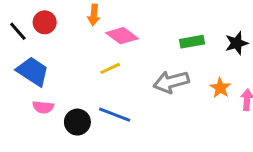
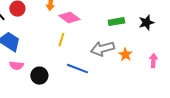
yellow line: (110, 68) -> (61, 40), turned -48
orange star: (220, 88) -> (125, 55), moved
blue line: (115, 115) -> (77, 69), moved

